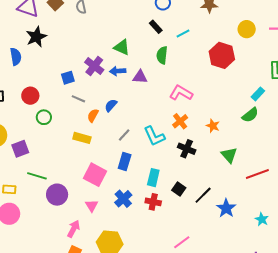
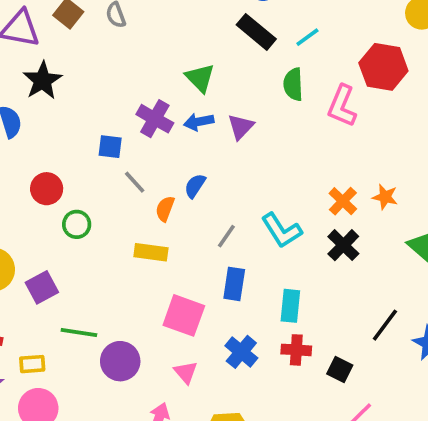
black rectangle: (156, 27) -> (256, 32), size x1.5
green triangle: (122, 47) -> (200, 78), turned 30
green semicircle: (162, 55) -> (293, 84), moved
purple triangle: (140, 77) -> (241, 127), turned -42
blue square: (68, 78) -> (110, 147), turned 32
pink L-shape: (181, 93) -> (342, 106), moved, turned -90
gray line: (78, 99) -> (135, 182), turned 32
orange cross: (180, 121) -> (343, 201), moved
black cross: (187, 149) -> (343, 245), turned 30
black square: (179, 189) -> (340, 369), moved

